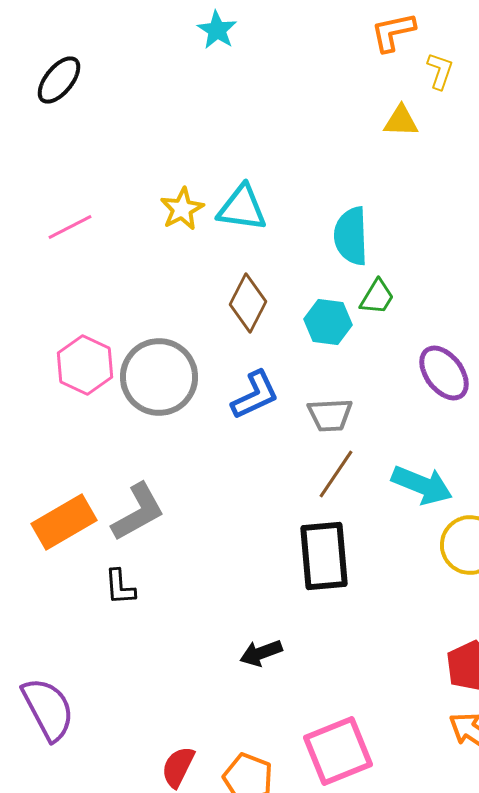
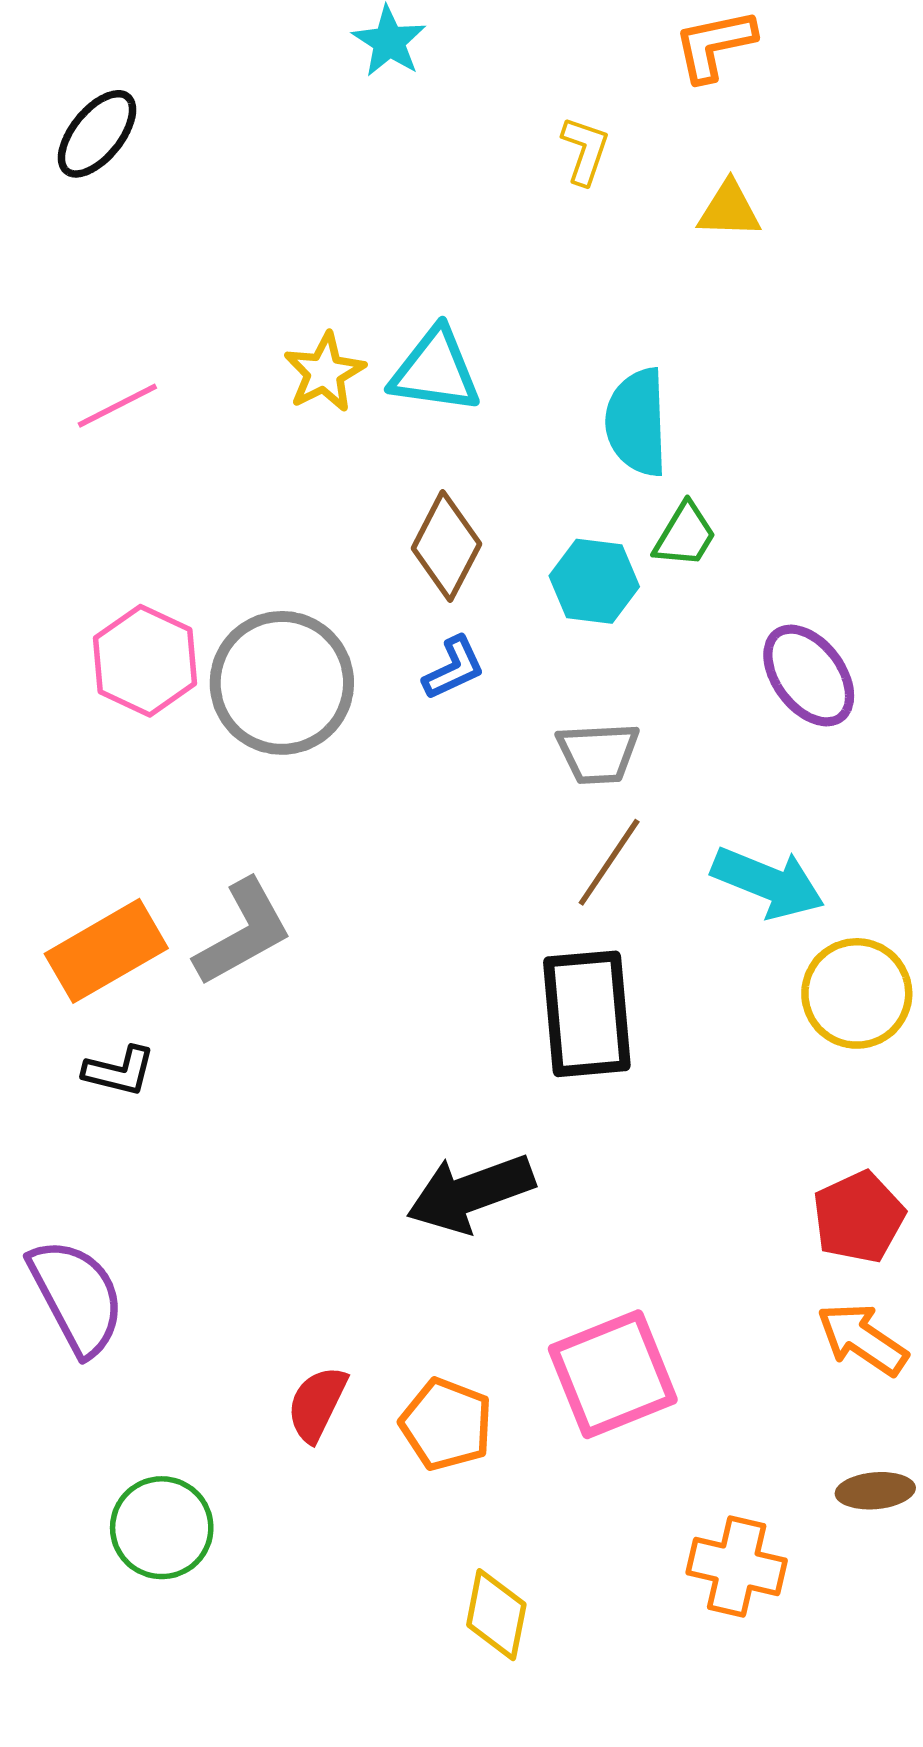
yellow L-shape: (440, 71) -> (585, 150), moved
blue L-shape: (255, 395) -> (454, 668), moved, size x0.7
black L-shape: (120, 587) -> (119, 1071), moved, turned -72
black arrow: (261, 653) -> (470, 1193), size x1.6

